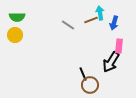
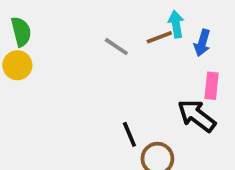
green semicircle: (17, 17) -> (21, 32), turned -105
black arrow: (111, 62) -> (197, 116), turned 95
black line: (83, 74) -> (129, 134), moved

